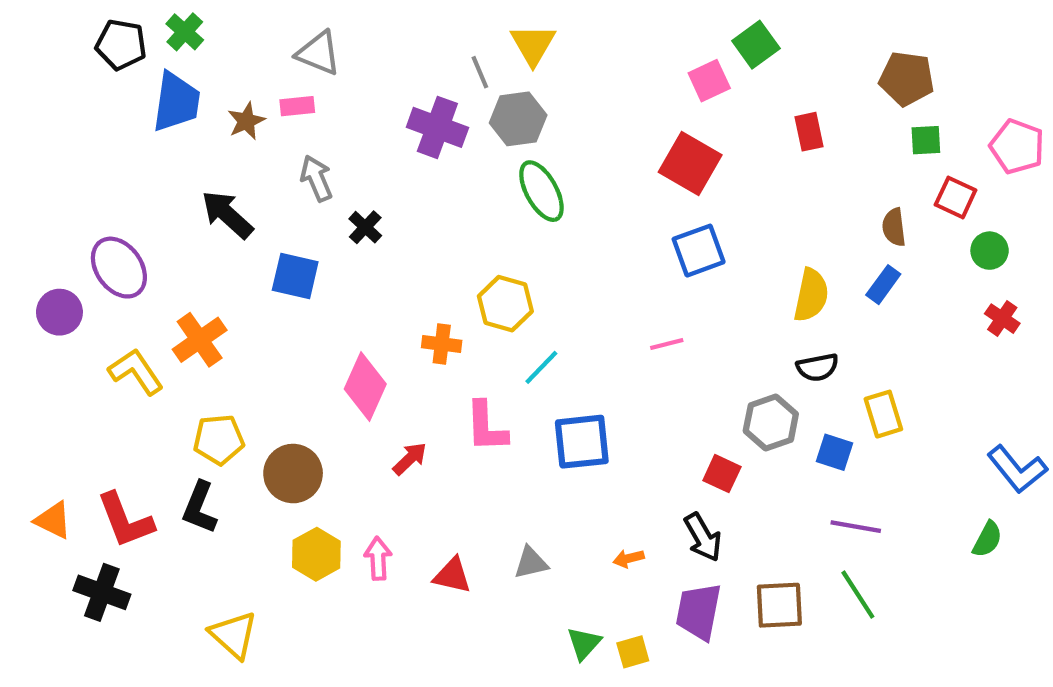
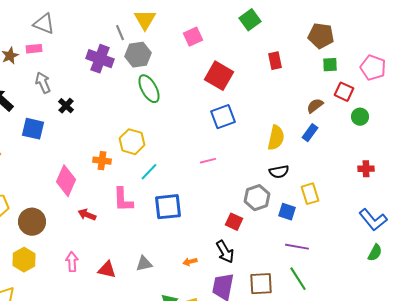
pink square: (709, 81) -> (193, 37), moved
brown semicircle: (894, 227) -> (315, 106), turned 60
red cross: (1002, 319) -> (366, 169), moved, turned -35
red arrow: (410, 459) -> (87, 215), turned -114
green semicircle: (987, 539) -> (375, 253), moved
yellow hexagon: (316, 554) -> (24, 260), moved

